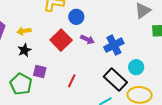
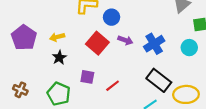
cyan circle: (136, 67) -> (189, 48), moved
purple square: (40, 71) -> (87, 77), moved
red line: (72, 81) -> (113, 86), turned 32

